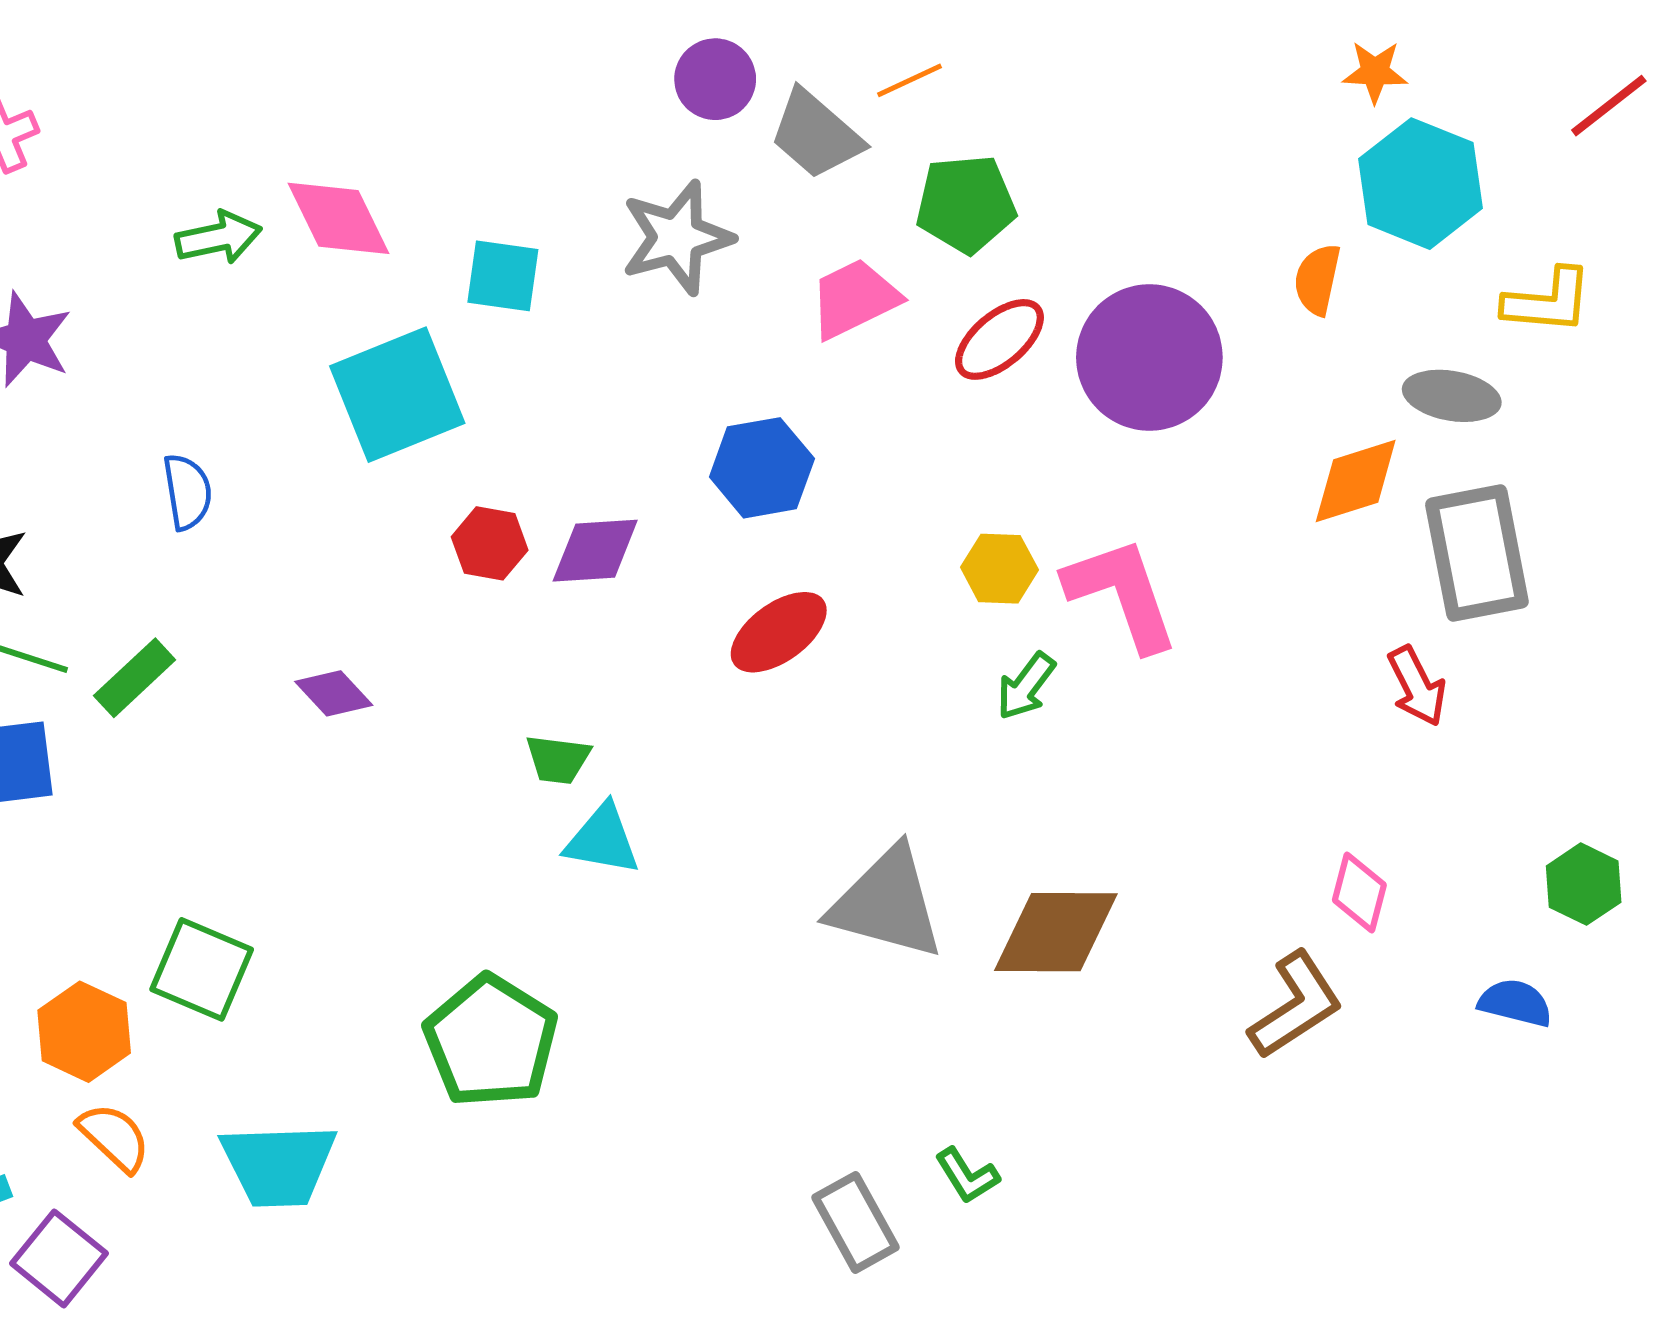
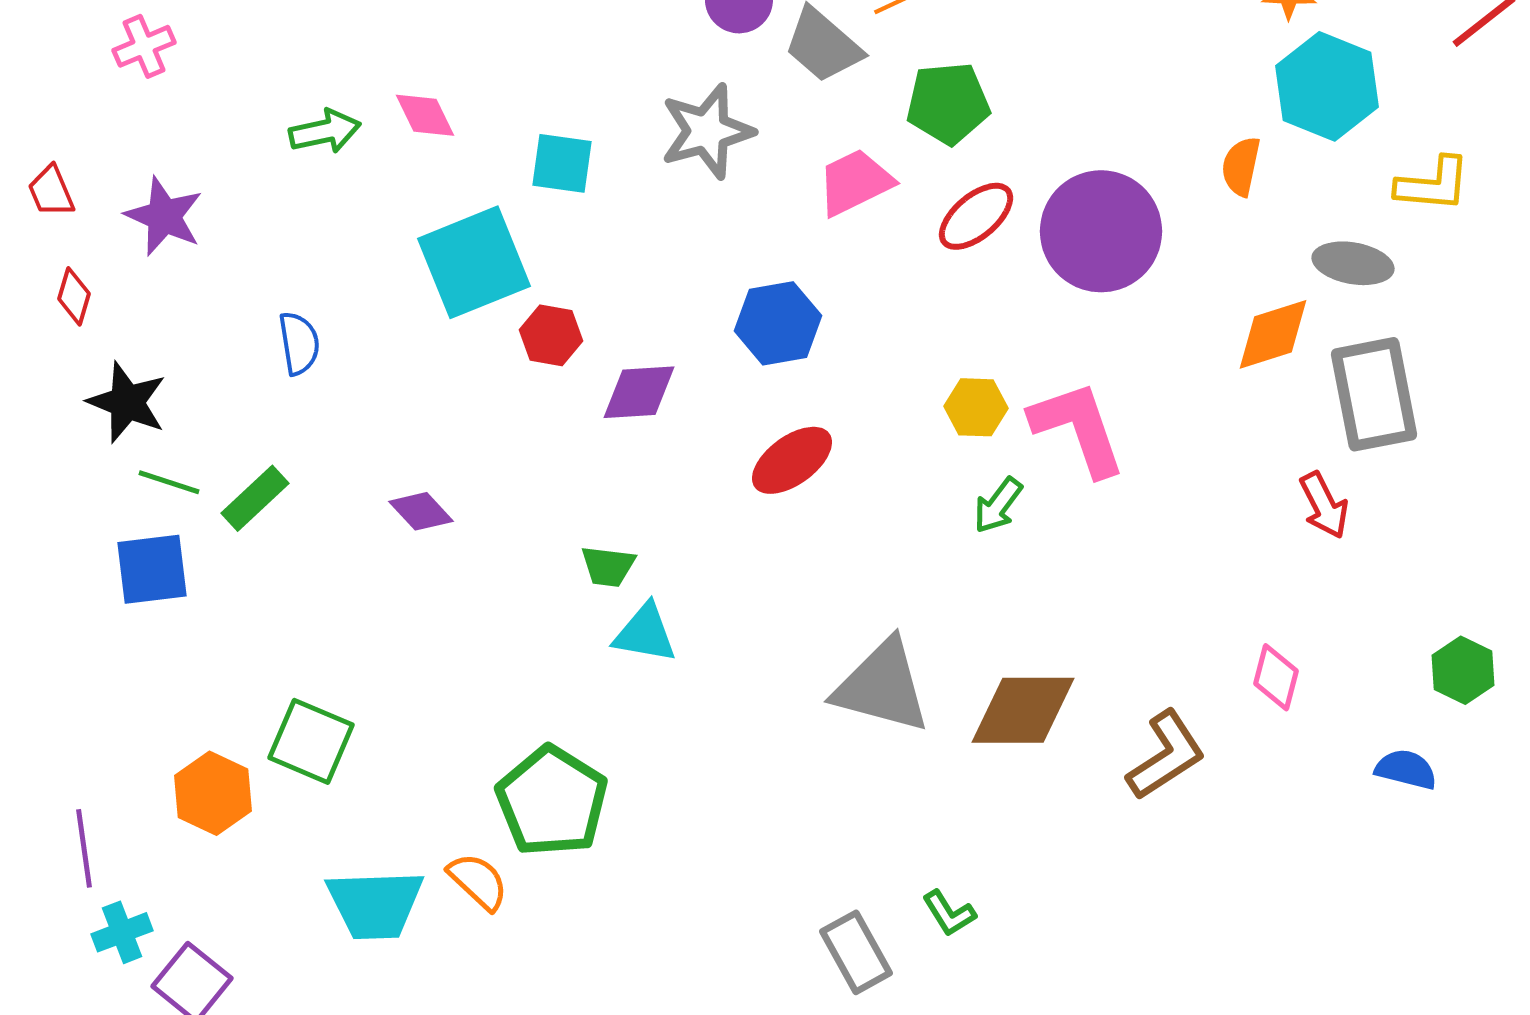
pink diamond: (338, 218) -> (425, 115), size x0.7
red hexagon: (490, 543) -> (551, 335), moved
brown L-shape: (1296, 1005) -> (1166, 755), moved
orange semicircle: (114, 1137) -> (478, 881), moved

